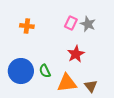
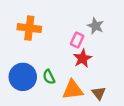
pink rectangle: (71, 23) -> (77, 40), moved
orange cross: (27, 26) -> (29, 28), size x1.5

